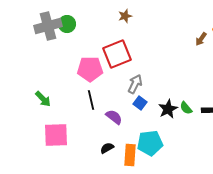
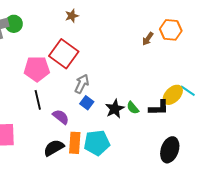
red square: (117, 54) -> (64, 54), turned -32
black semicircle: (107, 148) -> (54, 148), size x1.5
orange rectangle: (130, 155) -> (75, 143), moved

